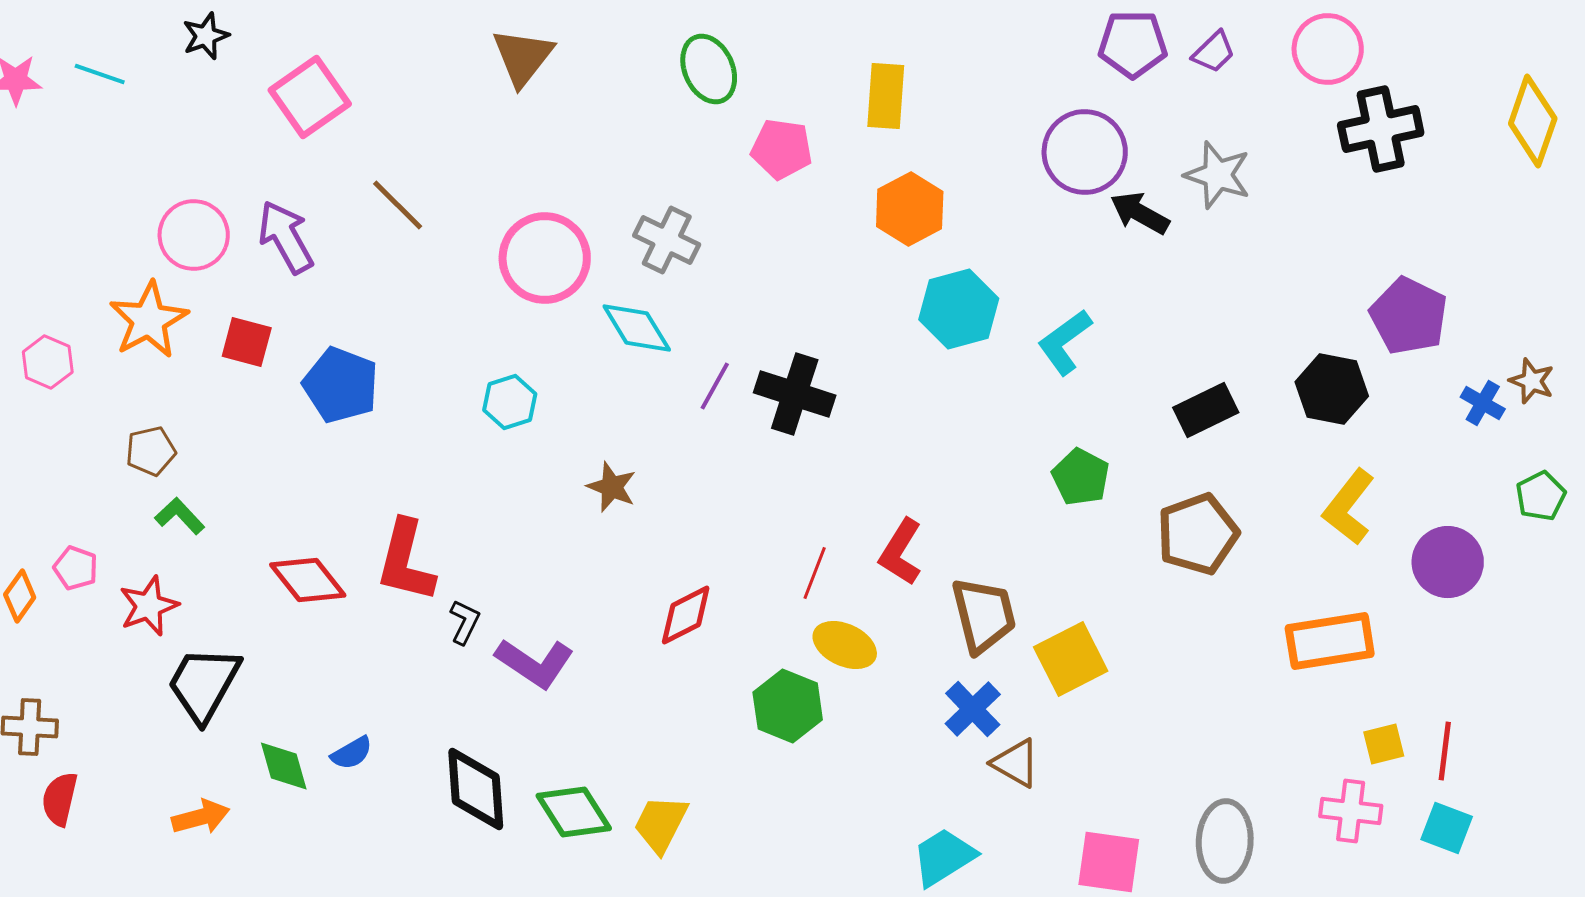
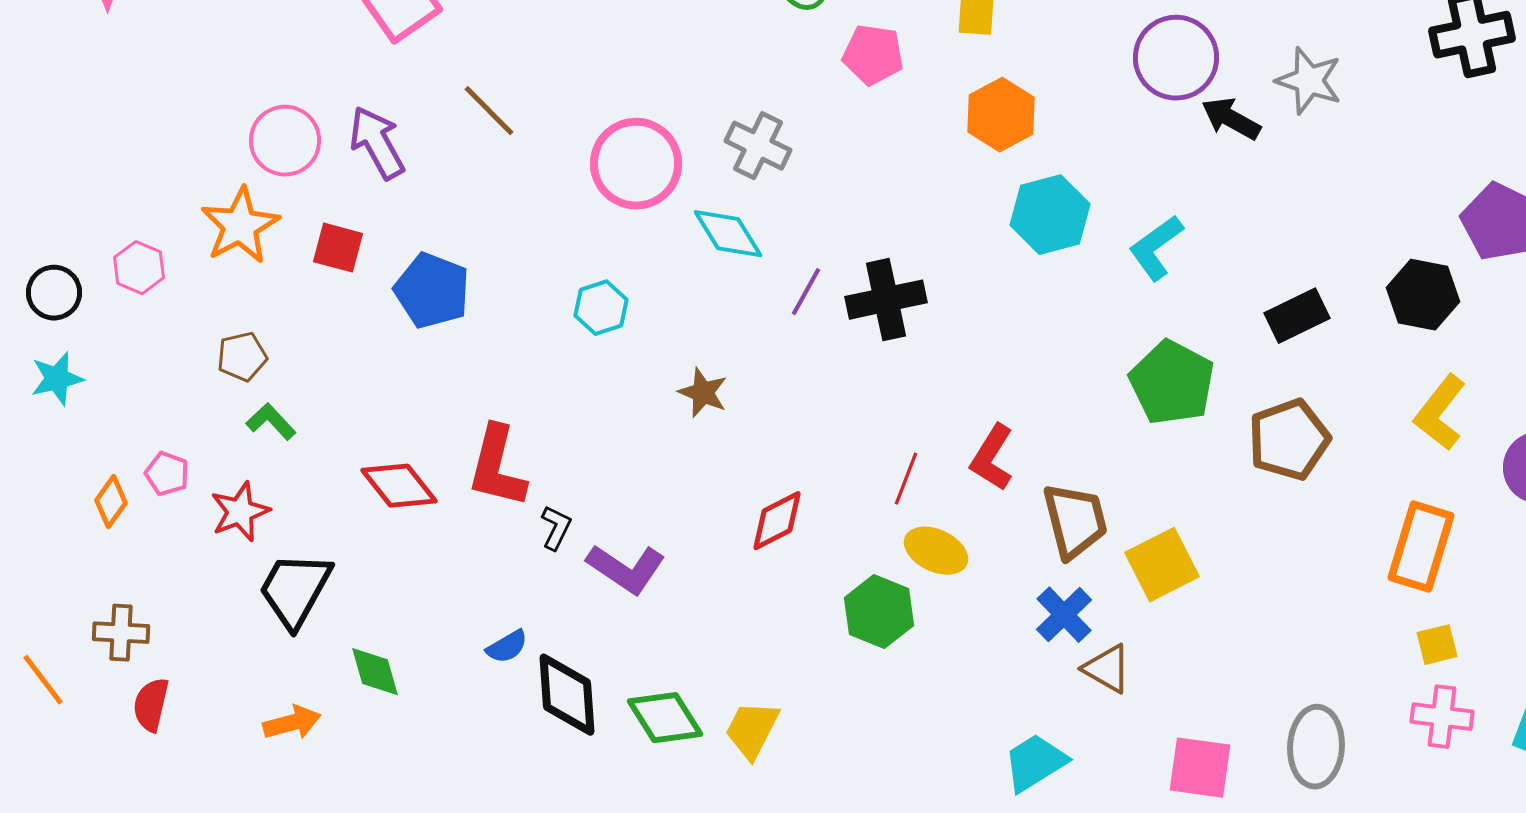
black cross: (795, 394) -> (886, 300), turned -30
green pentagon: (1081, 477) -> (1172, 383), size x1.5
orange rectangle: (1330, 641) -> (1421, 547), turned -64
yellow square: (1384, 744) -> (1437, 645), moved
blue semicircle: (352, 753) -> (507, 647), moved

